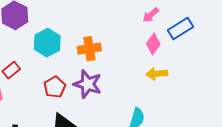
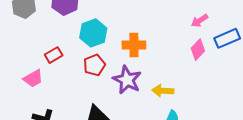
yellow arrow: (157, 74) -> (163, 91), moved
red pentagon: (55, 87) -> (94, 65), moved

